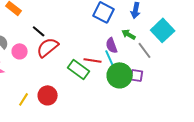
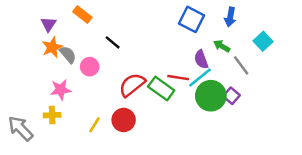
cyan square: (163, 30) -> (263, 41), size x0.7
red semicircle: (48, 47) -> (132, 85), moved
cyan line: (111, 60) -> (200, 78), turned 75
purple square: (137, 75) -> (231, 96), turned 32

